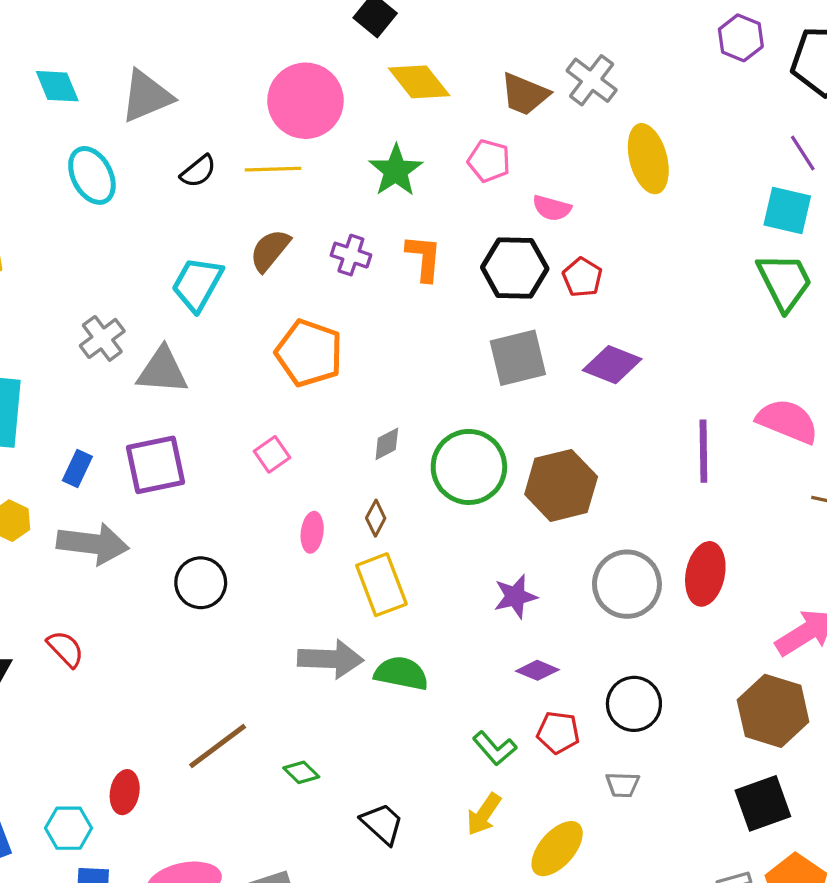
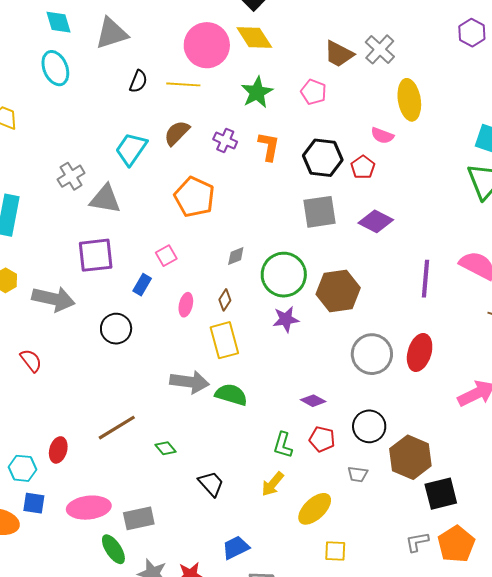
yellow diamond: (419, 82) -> (254, 37), moved
black semicircle: (198, 171) -> (138, 81), turned -35
cyan ellipse: (92, 175) -> (55, 68), moved
pink semicircle: (552, 208) -> (382, 136), moved
blue rectangle: (77, 469) -> (142, 285), moved
purple star: (515, 596) -> (286, 319), moved
brown hexagon: (773, 711) -> (410, 457), moved
green L-shape: (495, 748) -> (283, 445), turned 52

